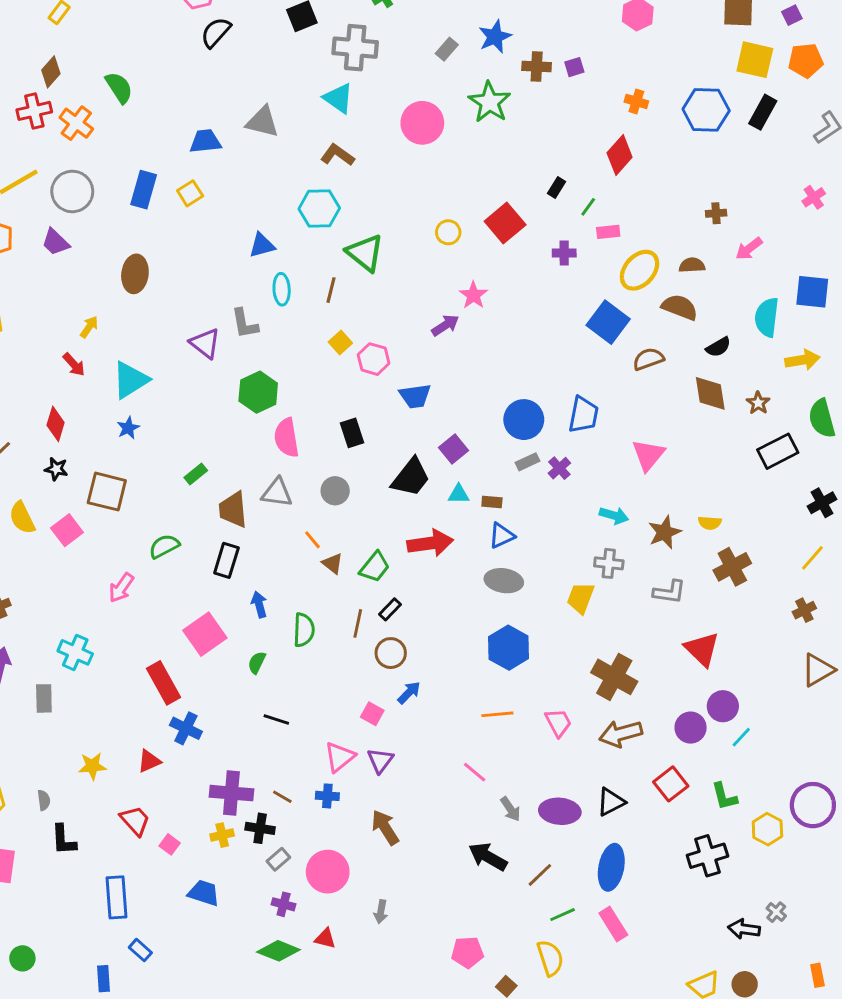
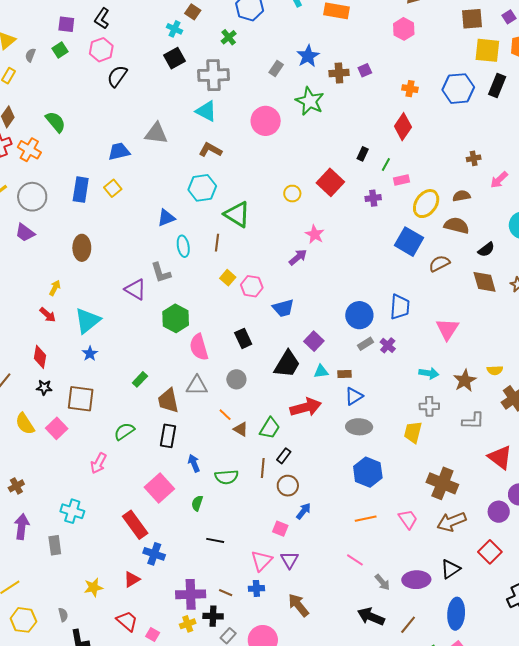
green semicircle: (304, 630) -> (227, 477), turned 90

